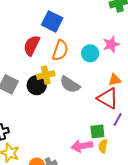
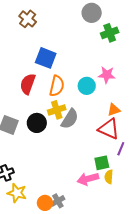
pink star: (111, 44) -> (107, 75), turned 30
yellow cross: (46, 75) -> (57, 110), moved
gray semicircle: (70, 84) -> (70, 119), turned -85

